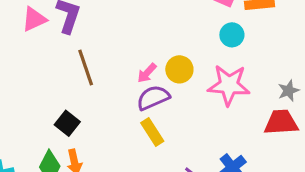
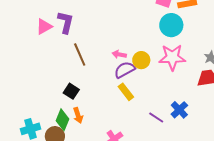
cyan circle: (232, 35) -> (171, 25), size x1.5
yellow circle: (179, 69) -> (141, 60), moved
pink arrow: (147, 73) -> (119, 54), turned 64

